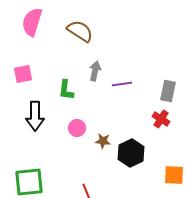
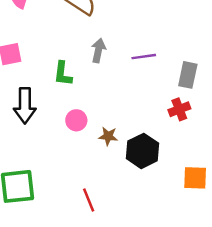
purple line: (122, 84) -> (144, 57), moved
red cross: (161, 119) -> (179, 109), turned 36

